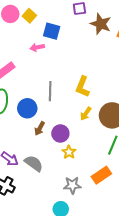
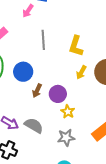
pink arrow: (37, 47) -> (28, 11), turned -40
gray line: (50, 91) -> (43, 40), moved
gray star: (72, 185) -> (66, 138), moved

